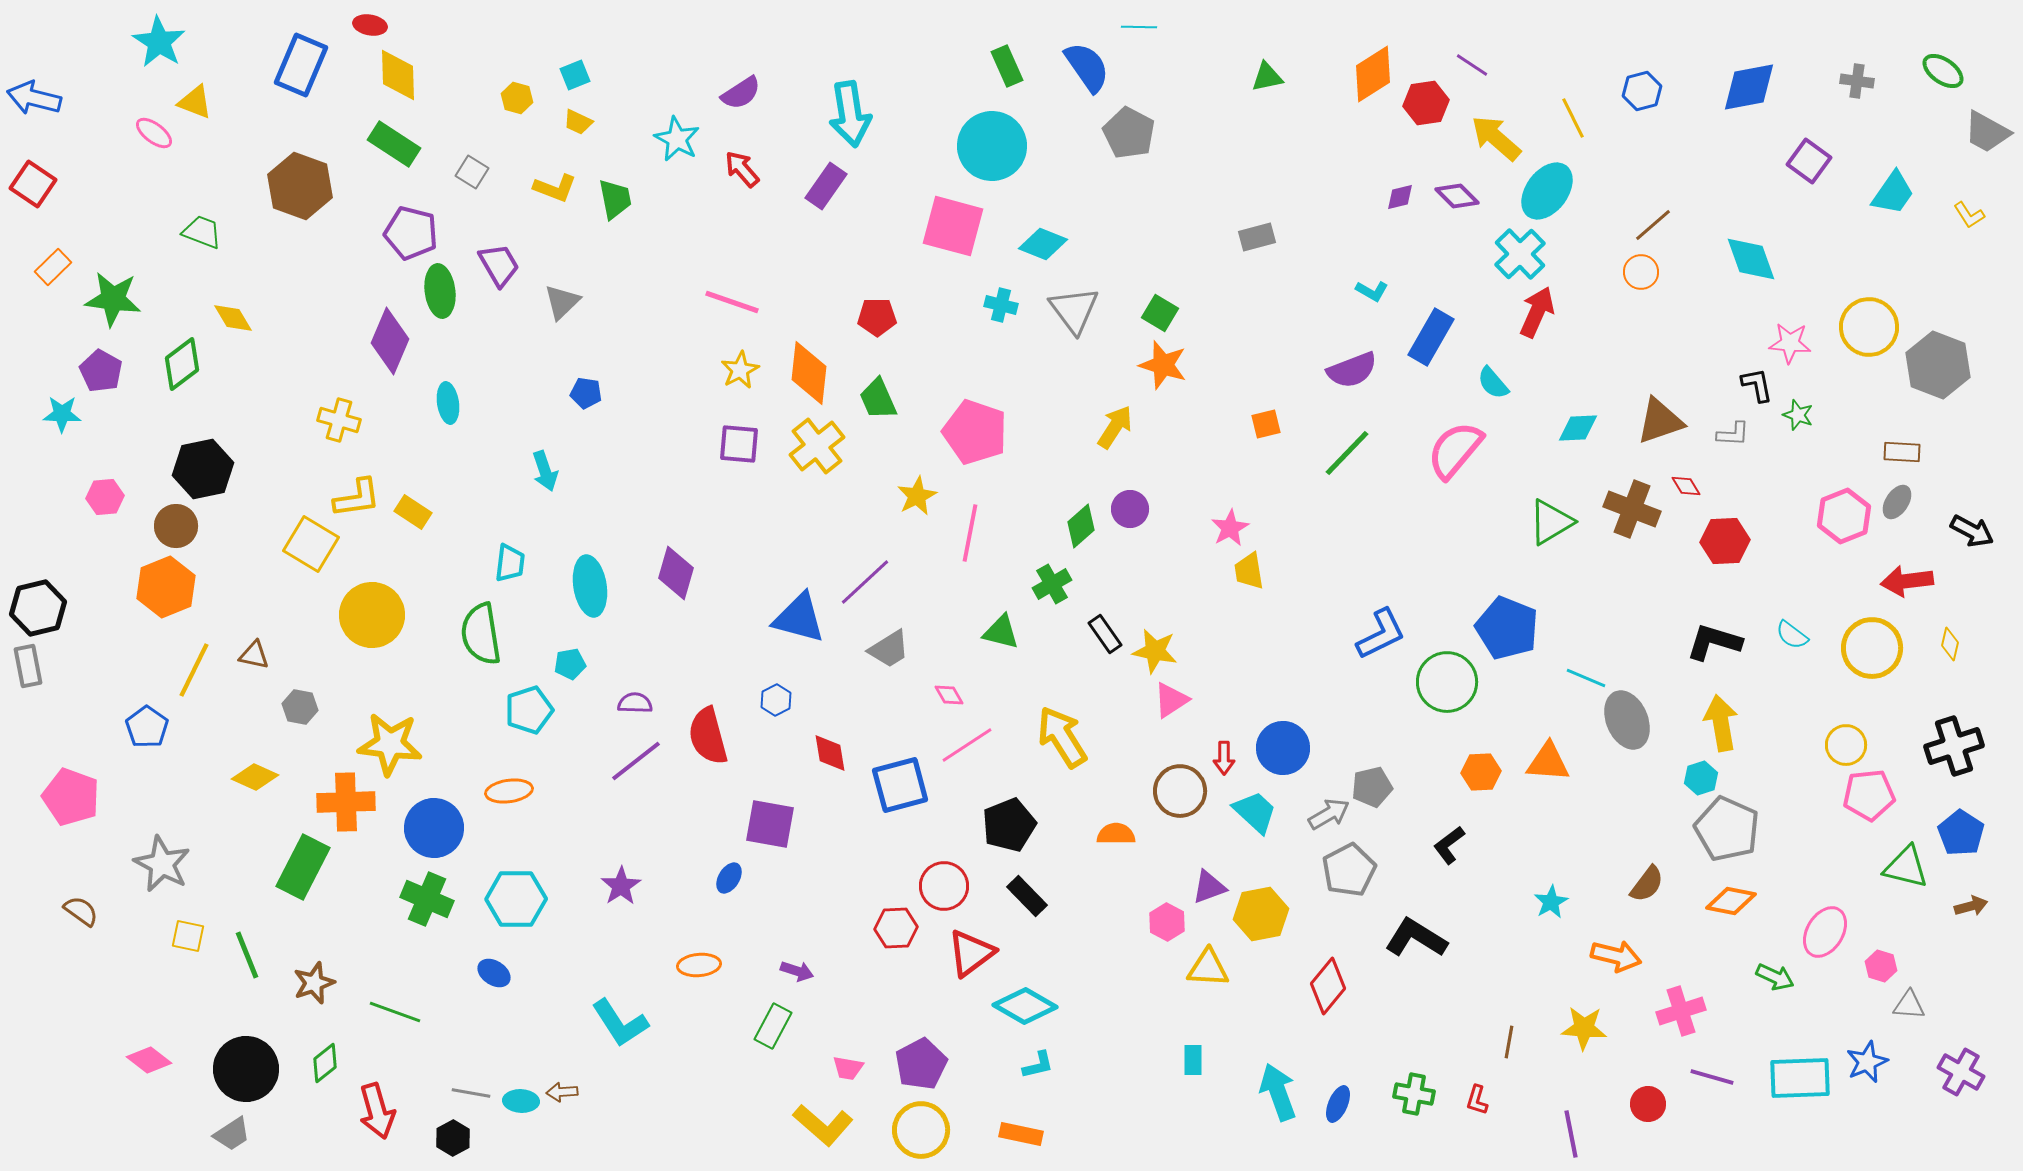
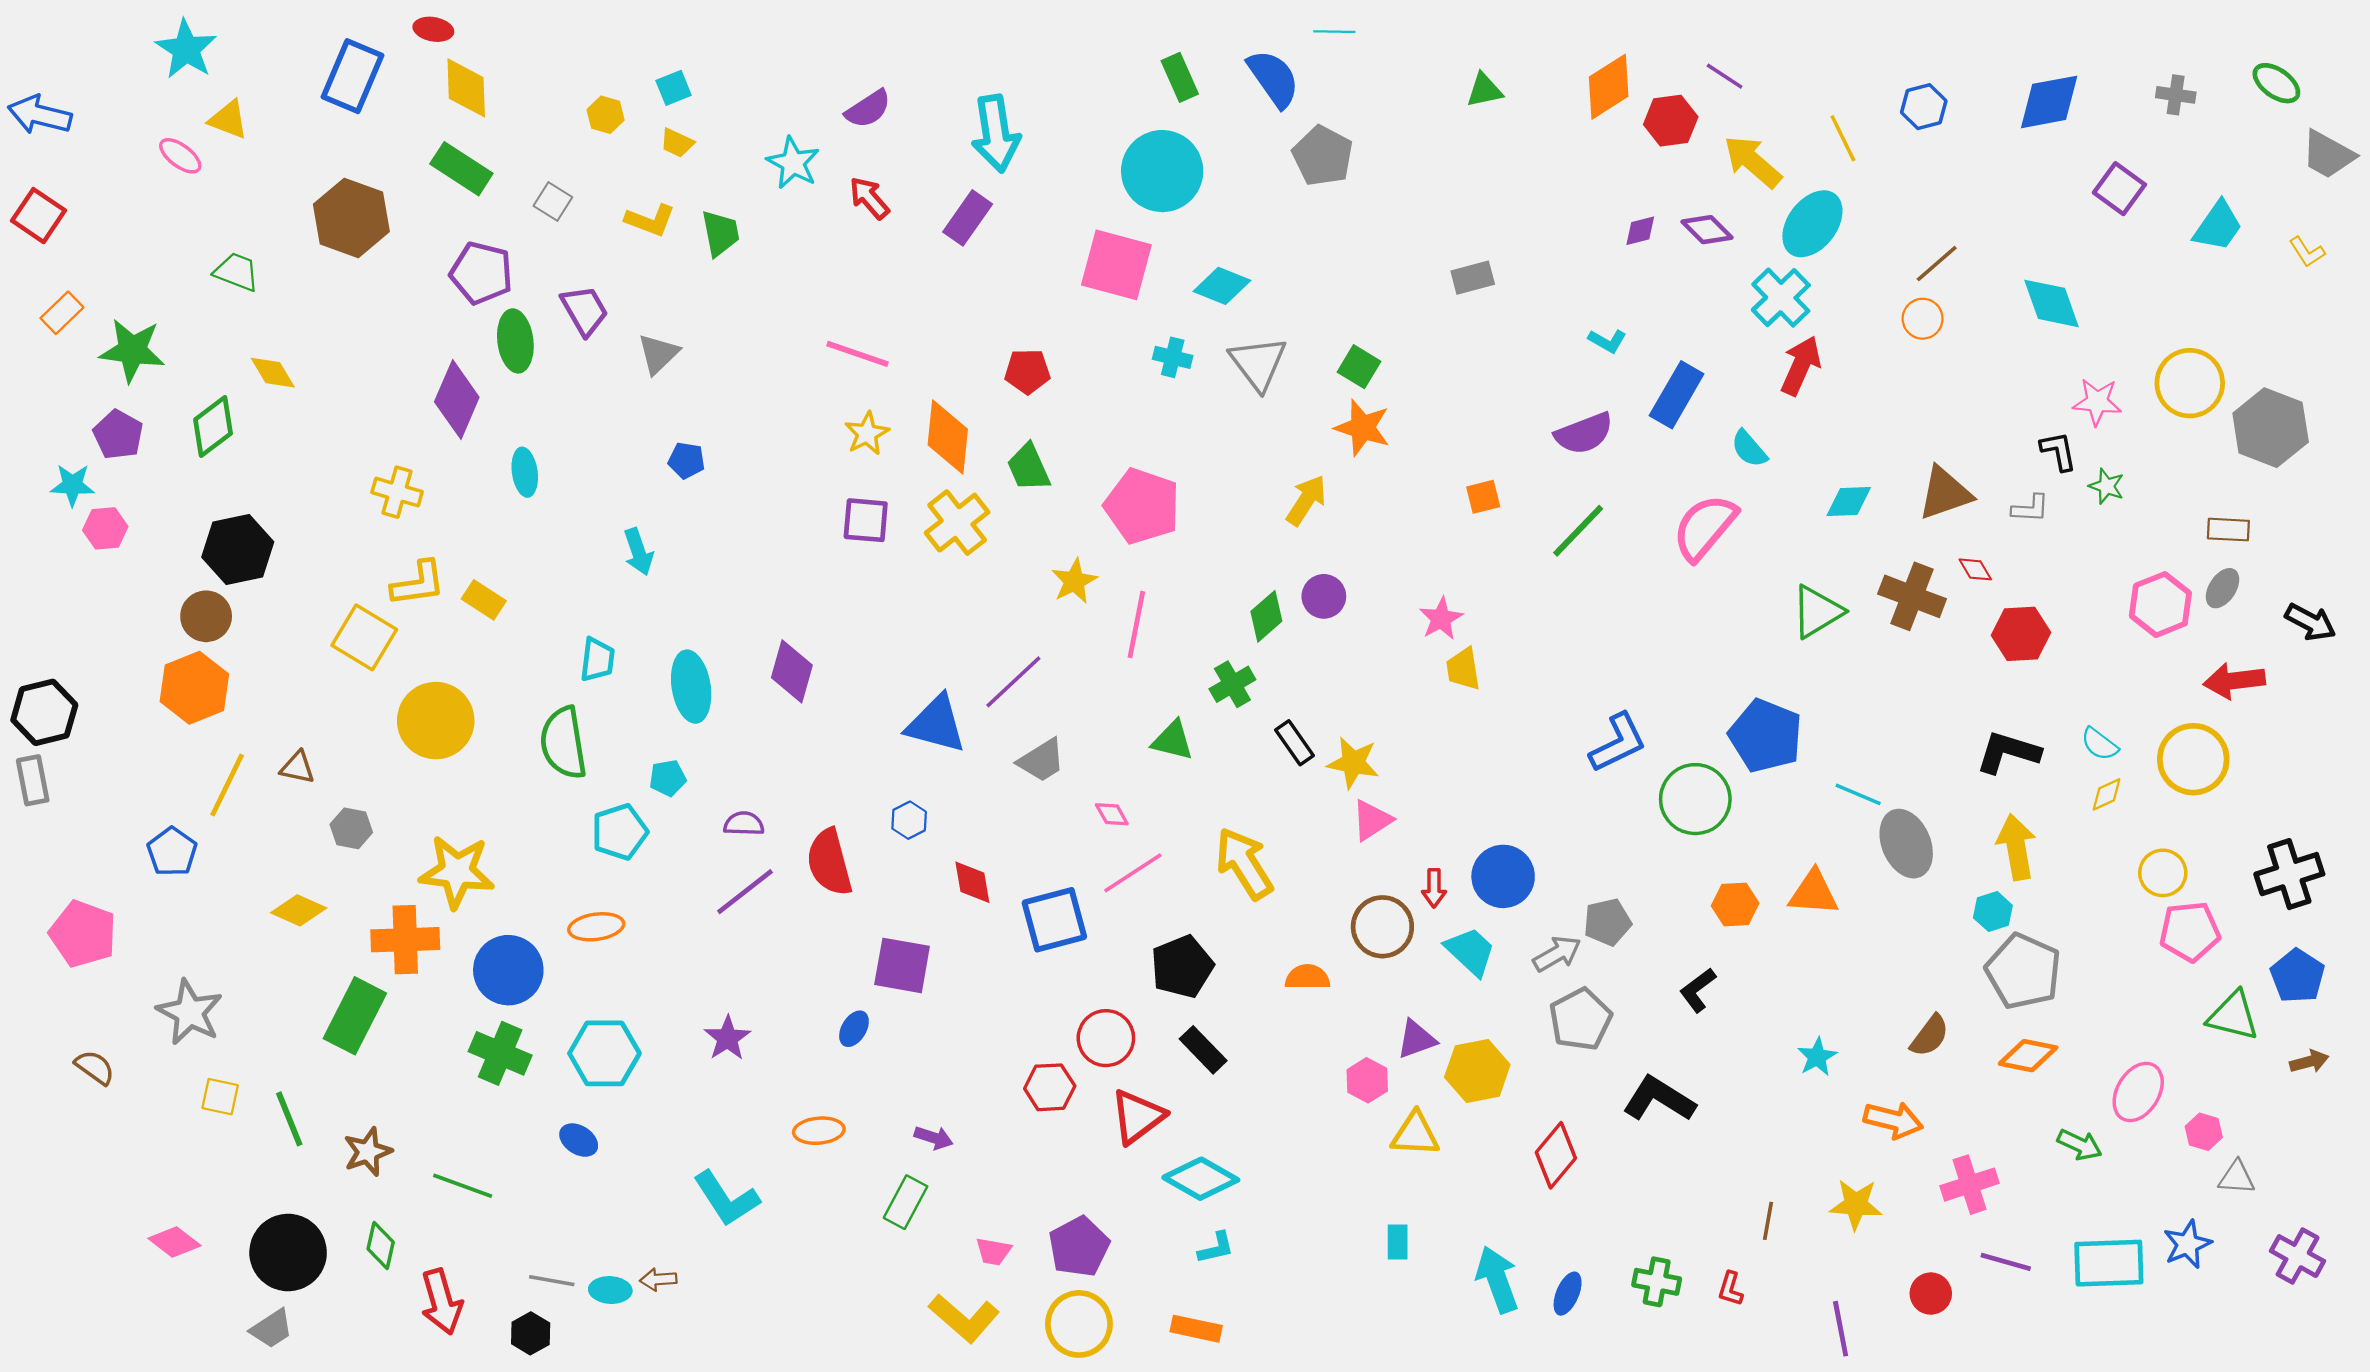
pink hexagon: (105, 497) -> (105, 528), moved
yellow diamond: (1950, 644) -> (2107, 794), moved, turned 52
green diamond: (325, 1063) -> (381, 1245), turned -39

